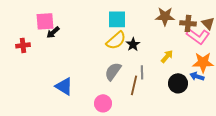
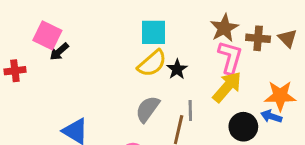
brown star: (165, 16) -> (224, 28), turned -30
pink square: (45, 21) -> (47, 35), turned 30
pink L-shape: (198, 36) -> (230, 57), moved, turned -110
yellow arrow: (167, 56) -> (227, 87), size x1.6

